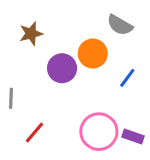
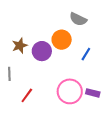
brown star: (31, 34) -> (20, 46), moved

